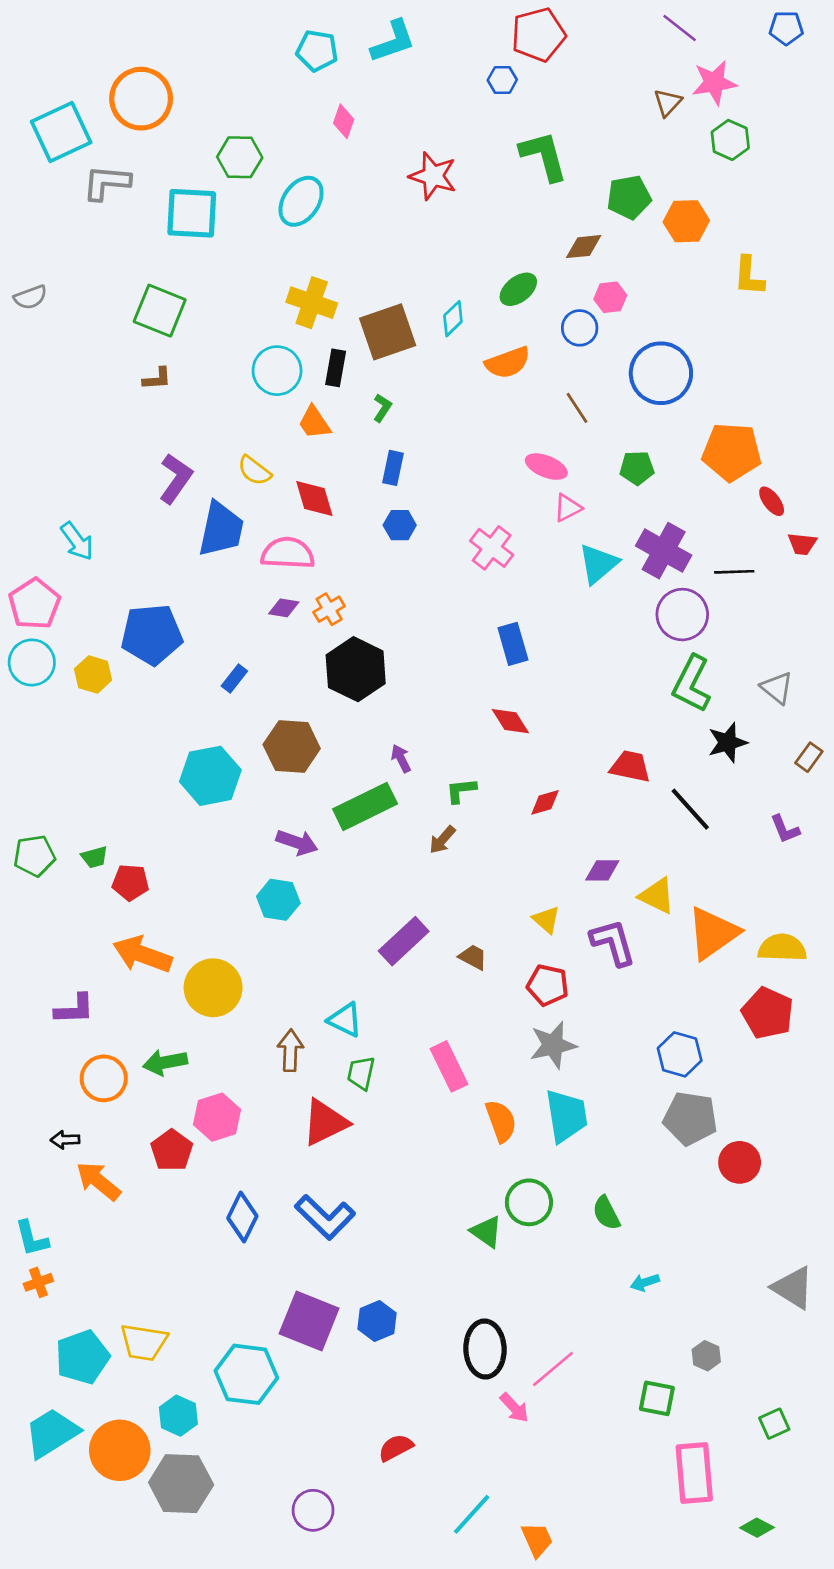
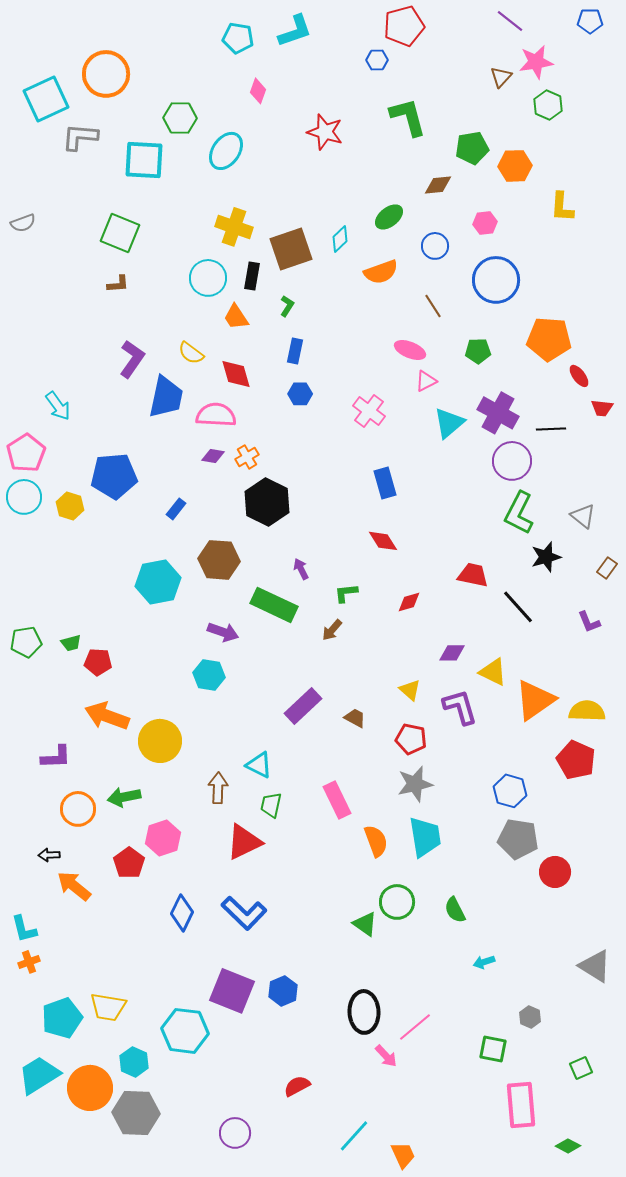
pink hexagon: (610, 297) -> (485, 223), moved
green rectangle: (365, 806) -> (274, 605), turned 51

